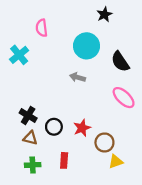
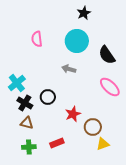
black star: (104, 14) -> (84, 13), moved
pink semicircle: (42, 28) -> (37, 39), moved
cyan cross: (19, 55) -> (17, 83), moved
black circle: (54, 127) -> (48, 97), moved
red rectangle: (64, 160) -> (57, 143), turned 64

